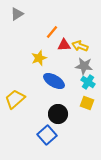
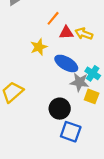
gray star: (84, 66) -> (79, 82), moved
blue ellipse: (54, 81) -> (66, 63), moved
blue square: (47, 135) -> (71, 132), moved, turned -30

